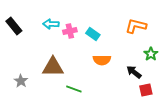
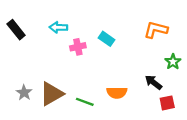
pink cross: (70, 31) -> (78, 47), moved
orange semicircle: (102, 60) -> (117, 93), moved
brown triangle: (53, 67) -> (52, 94), moved, turned -30

